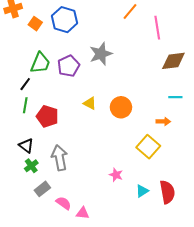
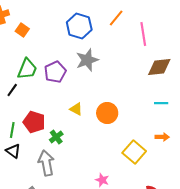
blue hexagon: (65, 20) -> (79, 26), moved
green line: (25, 105) -> (12, 130), moved
orange arrow: (163, 121) -> (162, 137), moved
green cross: (31, 166) -> (56, 137), moved

